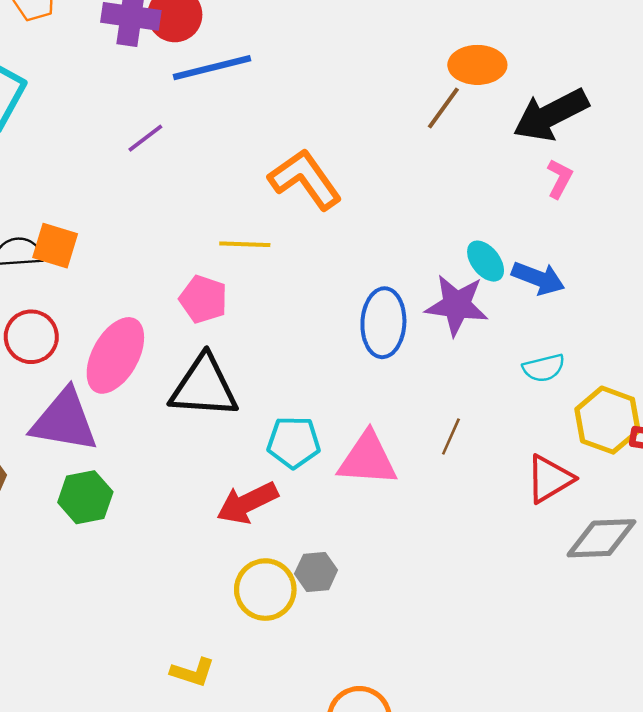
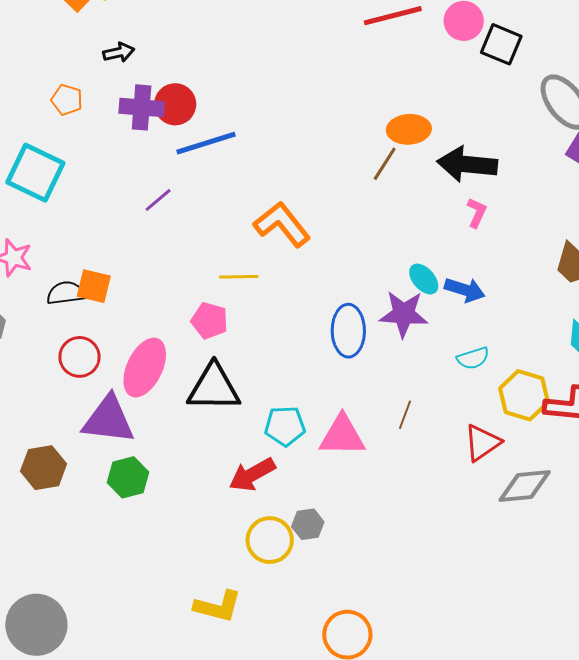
black arrow: (551, 115) -> (467, 164), turned 36
yellow L-shape: (193, 672) -> (218, 606), size x1.4

